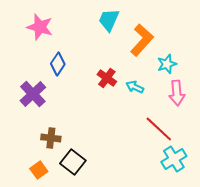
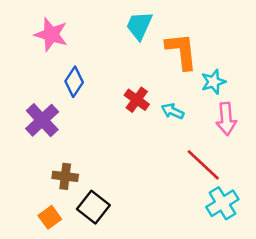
orange L-shape: (142, 40) -> (181, 51), turned -48

